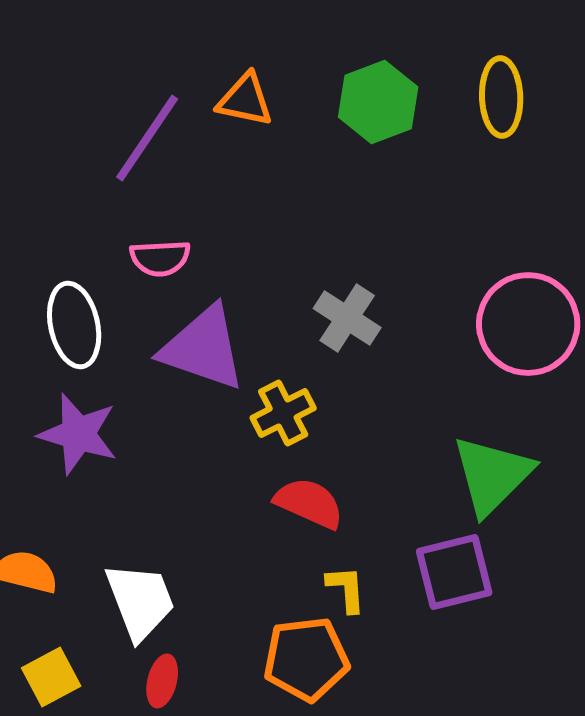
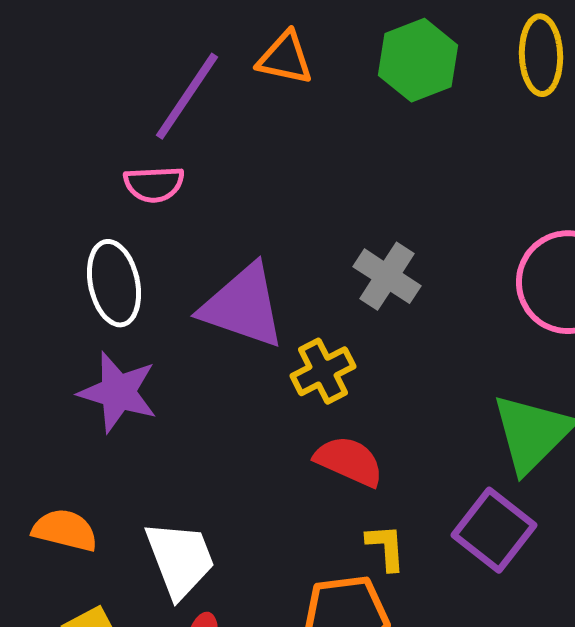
pink semicircle: (160, 258) -> (154, 184), moved
purple square: (454, 572) -> (494, 530), turned -38

